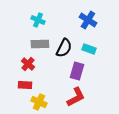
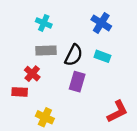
purple rectangle: (77, 71) -> (77, 82), moved
red rectangle: (25, 85) -> (20, 92), moved
red L-shape: (76, 97) -> (117, 112), moved

